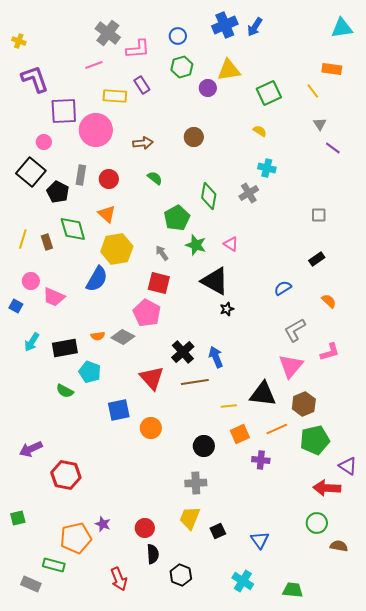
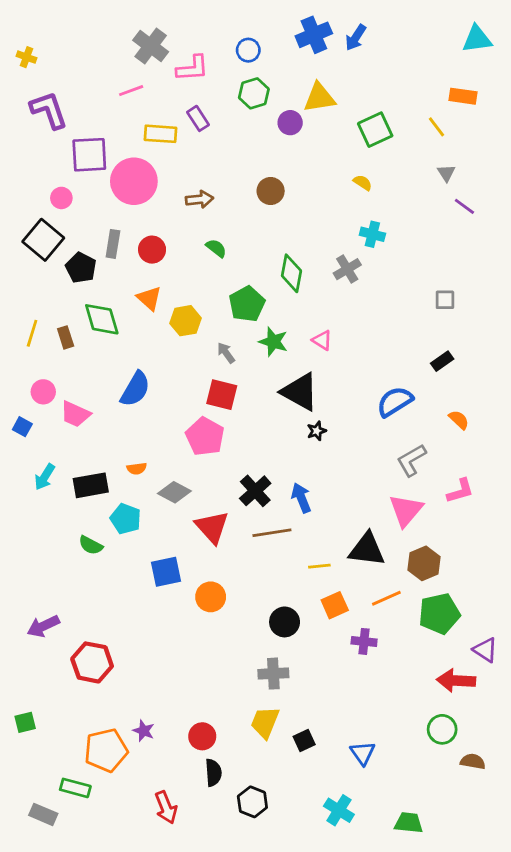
yellow hexagon: (117, 249) -> (186, 321), moved, size x0.7
blue semicircle: (283, 288) -> (395, 402), size x1.5
gray diamond: (123, 337) -> (174, 492), moved

